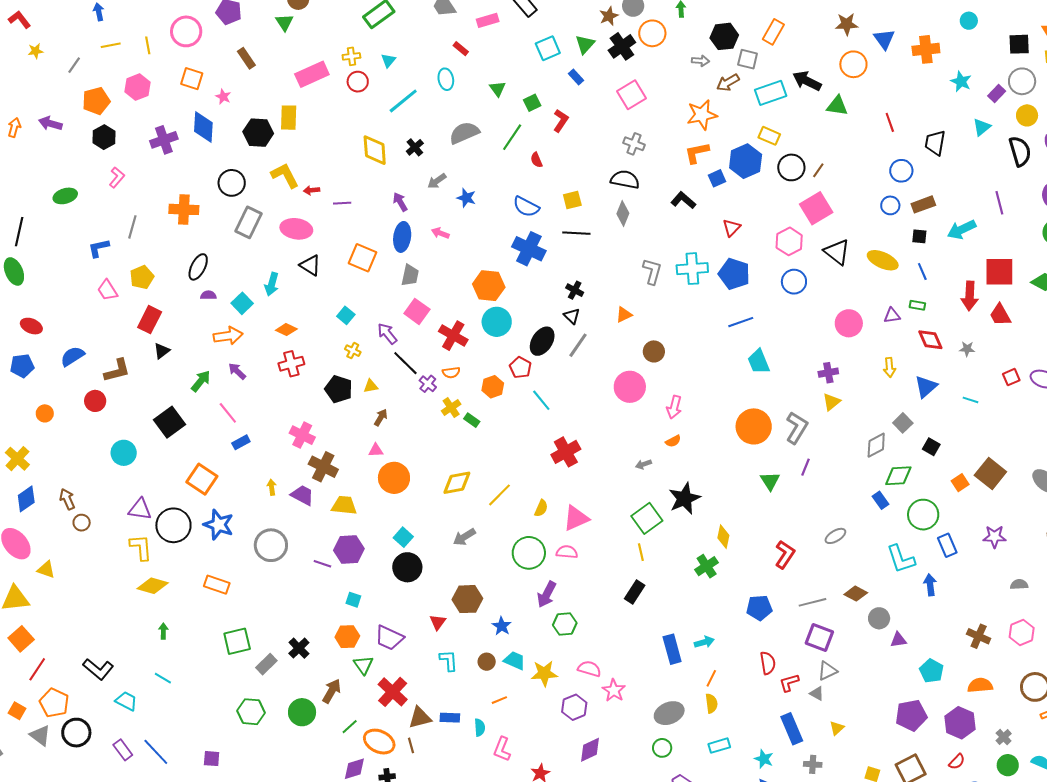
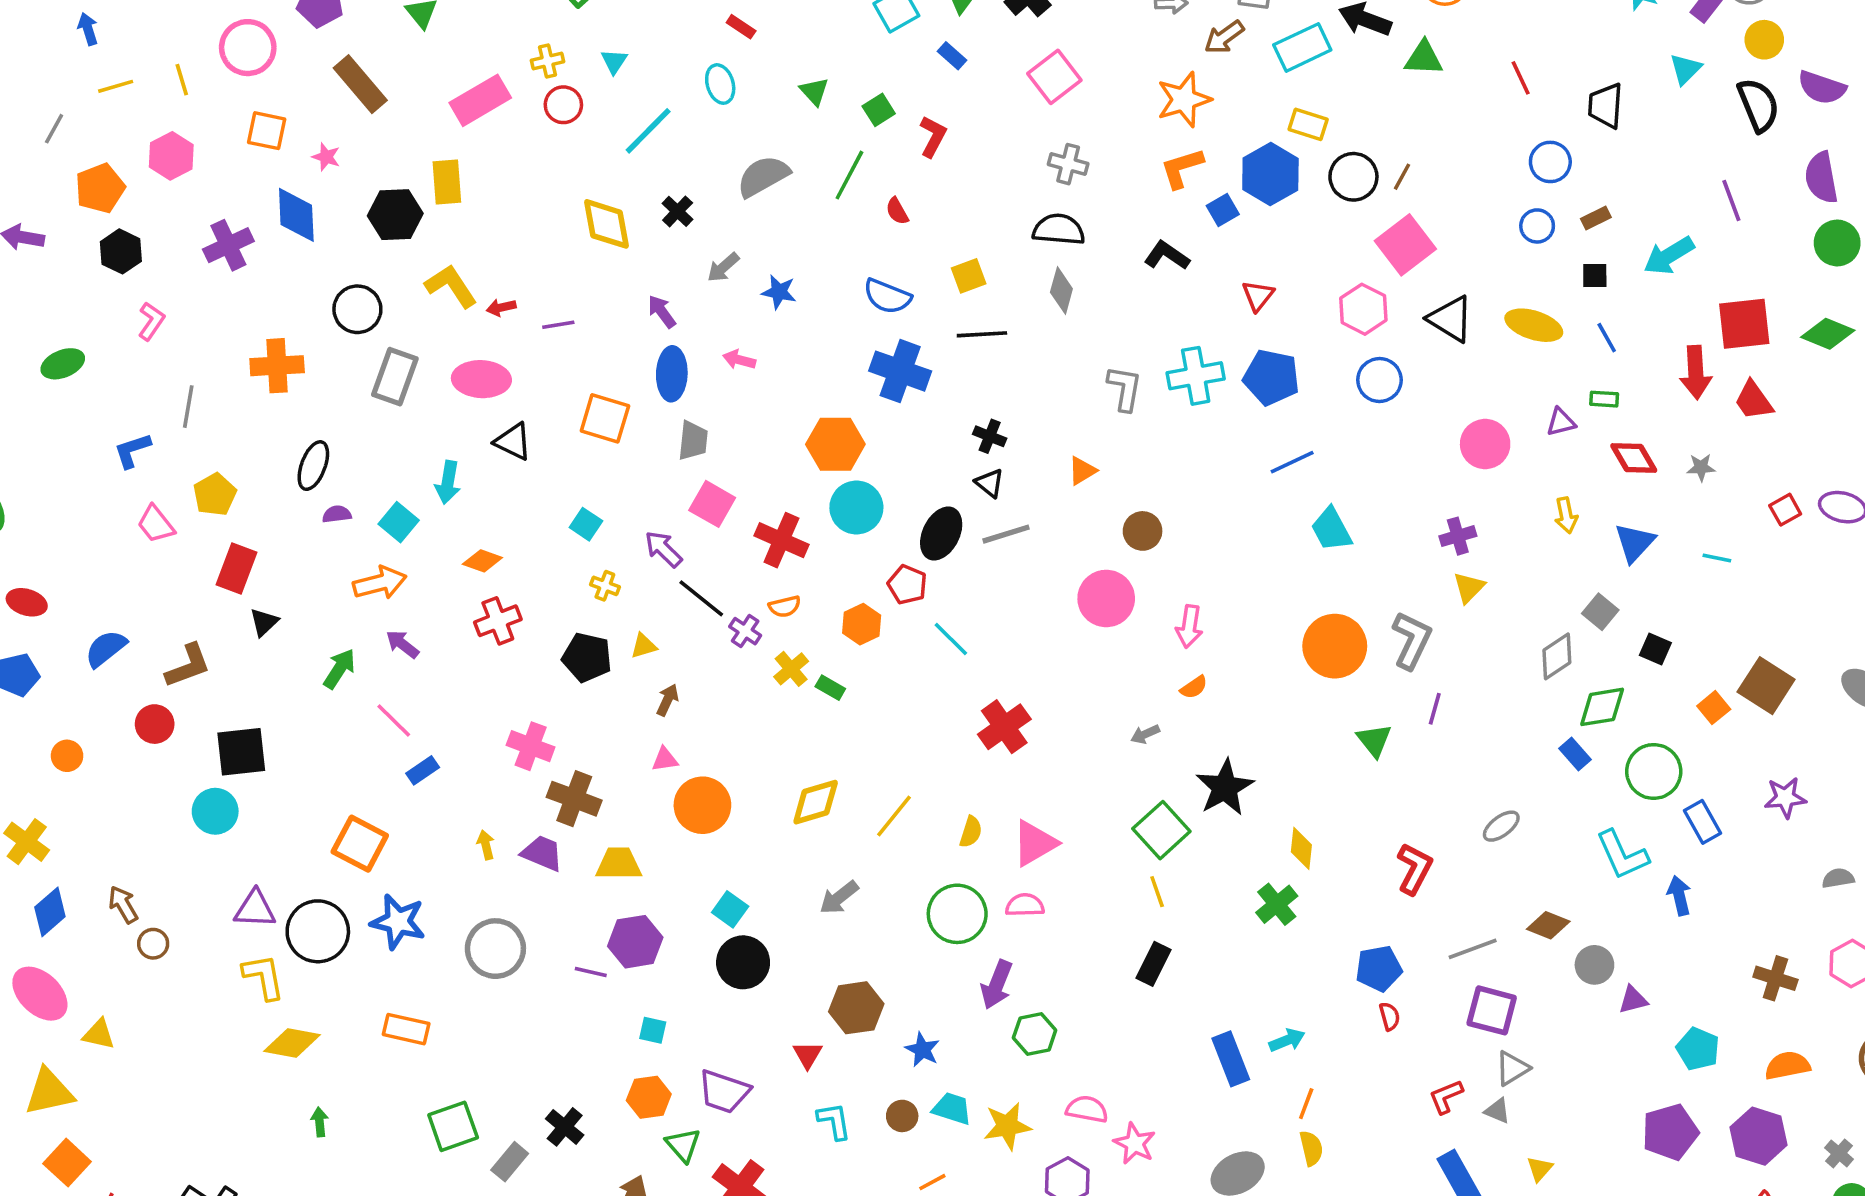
brown rectangle: (246, 58) -> (360, 84), size x1.5
brown rectangle: (923, 204) -> (1596, 218), size x0.7
gray line: (578, 345) -> (1006, 534), turned 44
black square: (170, 422) -> (241, 752), moved, turned 36
red semicircle: (768, 663) -> (1390, 1016), moved, size x0.7

